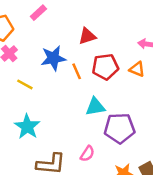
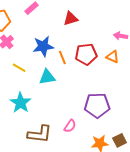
red triangle: (87, 36) -> (71, 19), moved
cyan triangle: (95, 107) -> (47, 77), moved

